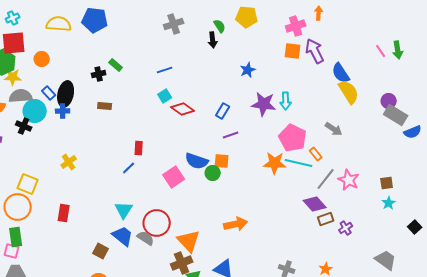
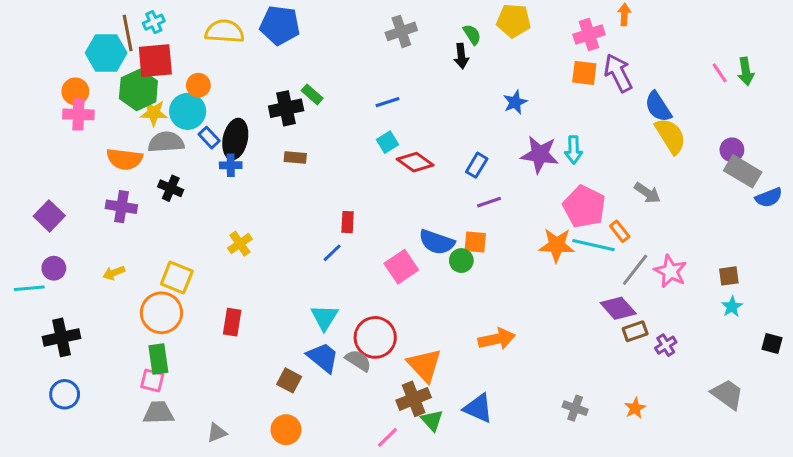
black cross: (99, 74) -> (286, 108), size x1.5
cyan circle: (35, 111) -> (188, 111), moved
black square: (415, 227) -> (772, 344), turned -32

